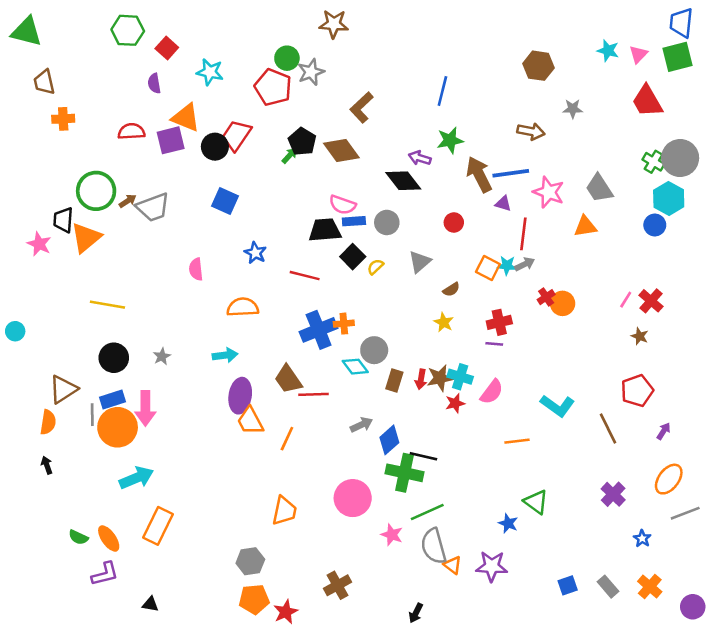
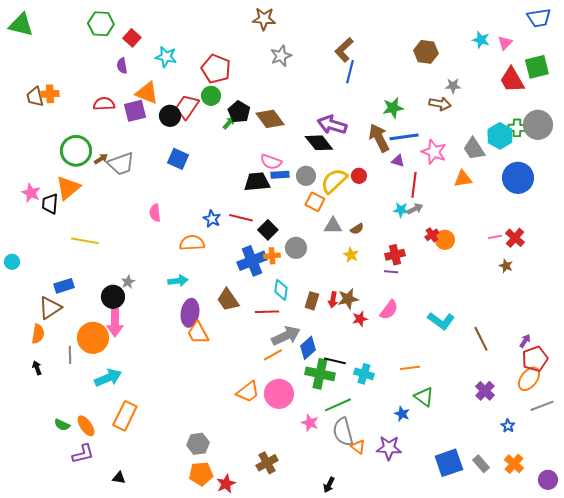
blue trapezoid: (681, 23) -> (539, 18), turned -105
green square: (678, 57) -> (537, 67), moved
green circle: (287, 58) -> (211, 96), moved
gray star: (311, 72) -> (281, 56), moved
brown trapezoid: (44, 82) -> (35, 97), moved
brown L-shape: (362, 107) -> (344, 50), moved
brown arrow: (531, 131) -> (440, 104), moved
green star: (450, 140) -> (393, 108), moved
purple arrow: (420, 158) -> (332, 125), size x1.6
green cross: (654, 162) -> (517, 128), turned -30
cyan hexagon: (669, 198) -> (500, 136), moved
black trapezoid: (63, 220) -> (50, 204), moved
blue circle: (655, 225) -> (518, 178), size x1.8
blue star: (255, 253) -> (212, 219), moved
black square: (353, 257) -> (268, 230), moved
gray triangle: (420, 262) -> (333, 226), moved, turned 42
yellow semicircle: (375, 267) -> (334, 181), moved, size x2.0
orange square: (488, 268) -> (315, 202), moved
pink line: (626, 300) -> (495, 237), turned 48
gray circle: (374, 350) -> (296, 248), moved
black circle: (114, 358) -> (113, 297), moved
cyan diamond: (355, 367) -> (281, 290), turned 45
cyan cross: (460, 377) -> (364, 374), moved
red pentagon: (637, 391) -> (535, 359), moved
red line: (313, 394) -> (267, 312), moved
blue rectangle: (113, 399) -> (64, 286), moved
gray line: (92, 415) -> (70, 355), moved
gray arrow: (362, 425) -> (286, 336), size x1.6
orange line: (287, 439) -> (273, 355), moved, turned 36
orange line: (517, 441) -> (410, 368), moved
orange trapezoid: (284, 511) -> (248, 392), moved, turned 40
blue square: (568, 585) -> (449, 463), size x1.8

